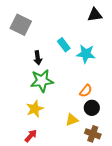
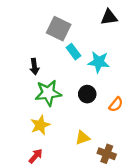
gray square: (21, 25) -> (59, 29), moved
black arrow: (38, 58) -> (34, 67), moved
orange semicircle: (86, 91) -> (116, 104), moved
black circle: (92, 108) -> (87, 94), moved

